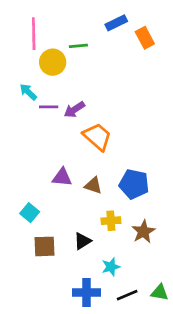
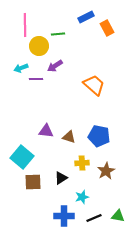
cyan arrow: (28, 92) -> (21, 68), turned -64
purple arrow: (74, 110) -> (55, 66), moved
orange trapezoid: (97, 137) -> (94, 85), moved
cyan square: (30, 213) -> (22, 157), size x1.6

